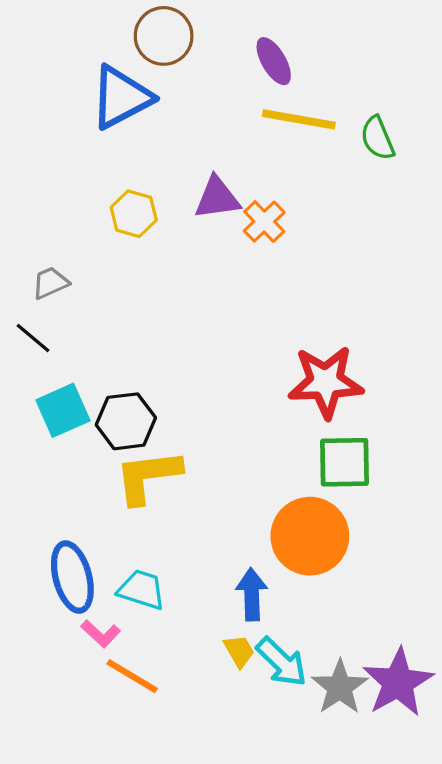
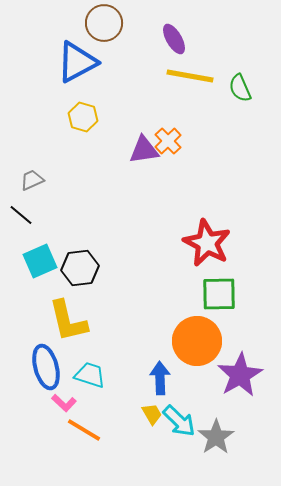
purple triangle: (217, 198) -> (144, 150), moved
yellow hexagon: (134, 214) -> (83, 117), moved
red star: (326, 382) -> (207, 243), turned 30
yellow L-shape: (148, 476) -> (68, 321), moved, turned -96
purple star: (398, 682) -> (240, 375), moved

